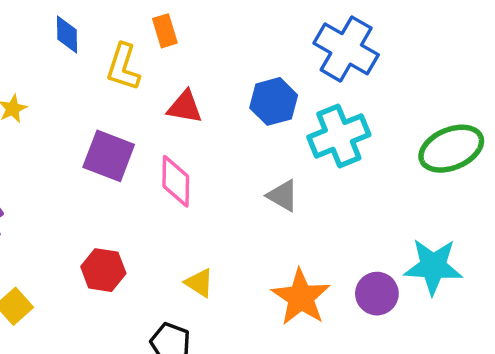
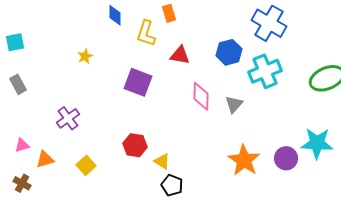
pink diamond: (176, 181) -> (201, 96), moved
gray triangle: (283, 196) -> (234, 104), turned 42
yellow triangle: (199, 283) -> (162, 161), moved

